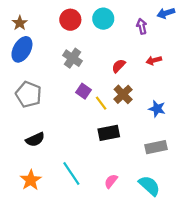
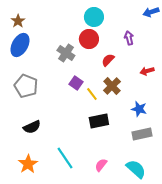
red circle: (70, 20) -> (89, 39), moved
purple arrow: (142, 26) -> (129, 38), moved
red arrow: (154, 60) -> (147, 71), moved
blue star: (157, 109) -> (139, 109), moved

